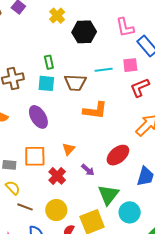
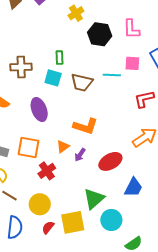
pink L-shape: (125, 27) -> (131, 29), moved
pink square: (130, 65) -> (132, 63), moved
orange L-shape: (95, 110) -> (85, 126), moved
purple arrow: (88, 170) -> (80, 155), moved, turned 72

